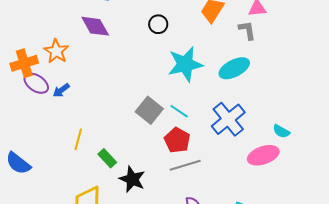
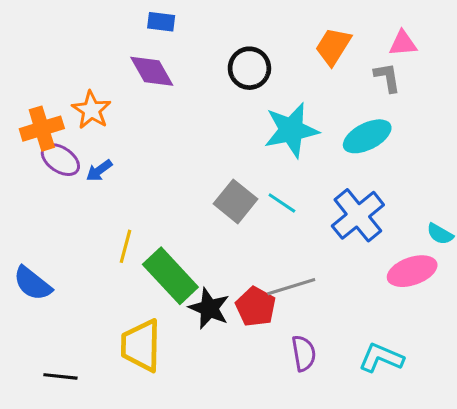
black circle: (158, 24) -> (249, 68), size x1.4
red pentagon: (177, 140) -> (256, 307), moved
green rectangle: (107, 158) -> (170, 276), size x1.8

